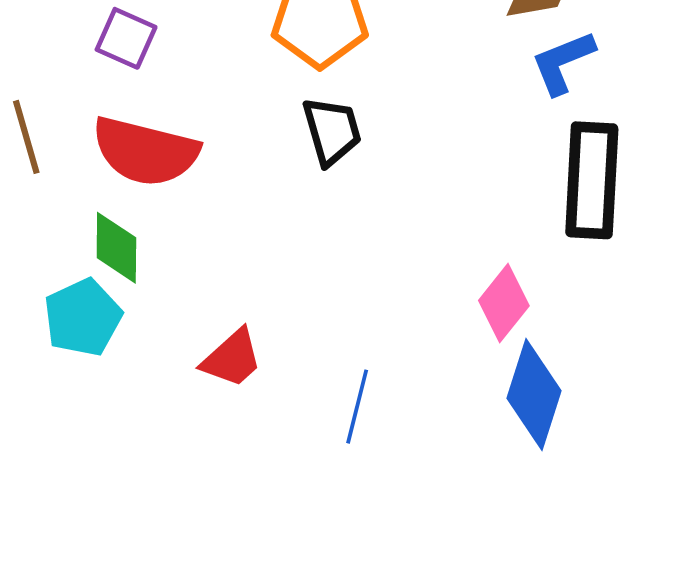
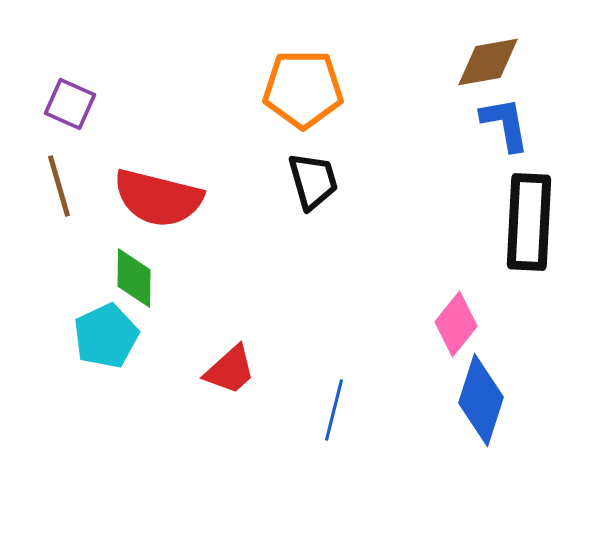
purple square: (126, 38) -> (70, 104), moved
blue L-shape: (563, 62) -> (505, 124), turned 102

